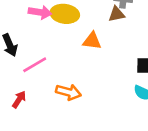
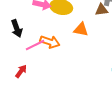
orange arrow: (68, 92) -> (50, 42), moved

